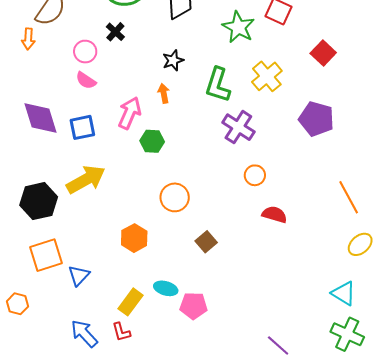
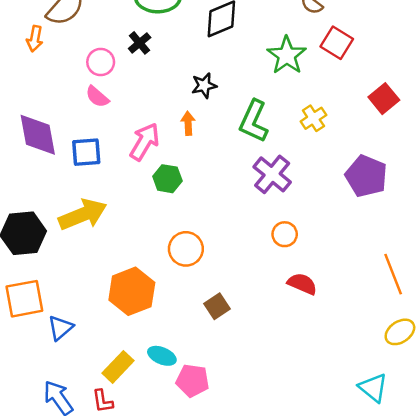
yellow cross: (267, 76) -> (313, 118), size x0.7
orange hexagon: (134, 238) -> (132, 291), size x1.4

